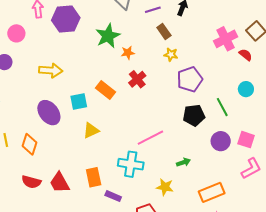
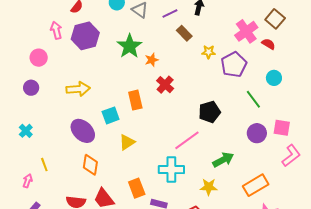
yellow star: (171, 55) -> (209, 52), moved
purple pentagon: (190, 79) -> (234, 65), moved
orange rectangle: (106, 90) -> (135, 100), turned 48
black pentagon: (194, 115) -> (210, 112), moved
orange diamond: (29, 144) -> (90, 165), moved
green arrow: (183, 162) -> (223, 160), size x1.5

